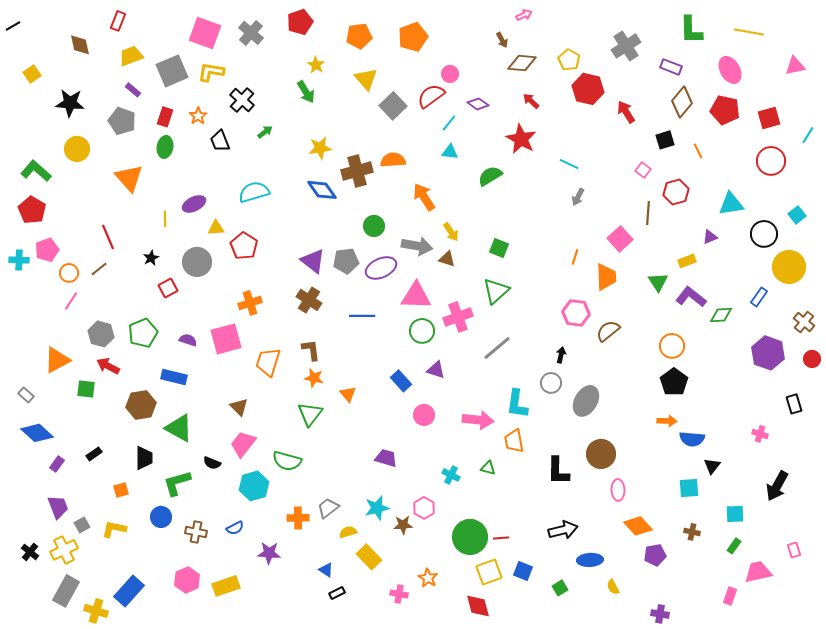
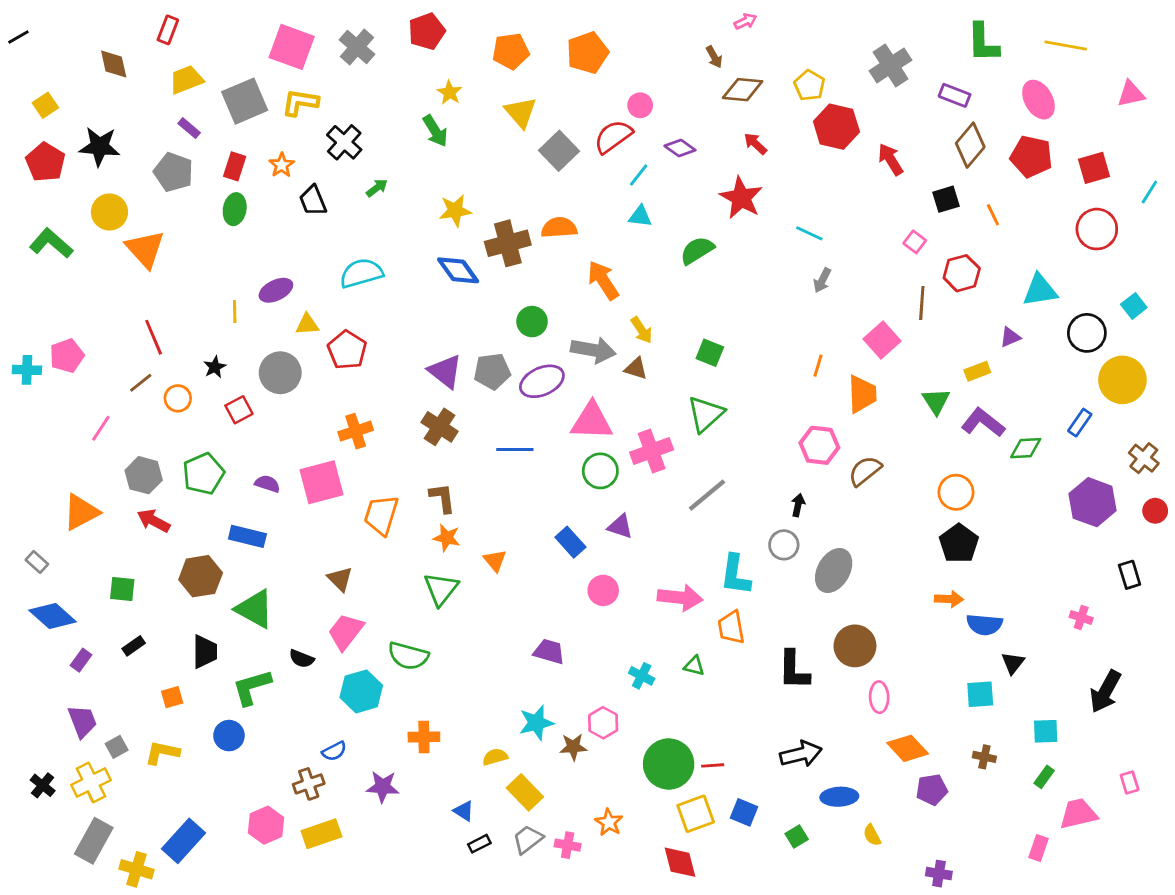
orange triangle: (129, 178) -> (145, 249), moved
red pentagon: (32, 210) -> (45, 162), moved
orange circle: (69, 273) -> (178, 398), moved
green square: (86, 389) -> (122, 589), moved
gray trapezoid: (328, 508) -> (528, 839), moved
brown cross: (196, 532) -> (309, 784), moved, turned -30

